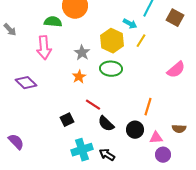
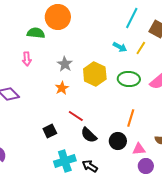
cyan arrow: (130, 24) -> (120, 47), moved
yellow hexagon: (112, 41) -> (95, 74), moved
yellow line: (141, 41) -> (141, 48), moved
pink arrow: (44, 48) -> (27, 59), size x0.6
green ellipse: (111, 69) -> (129, 79), moved

